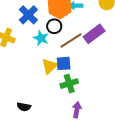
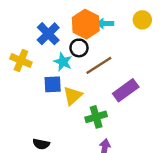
purple rectangle: (94, 34) -> (126, 90), moved
blue square: (64, 63) -> (53, 84), moved

